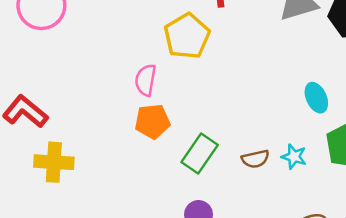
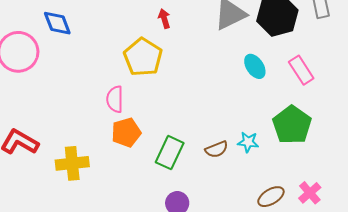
cyan ellipse: (316, 98) -> (255, 66), moved
yellow cross: (54, 162) -> (72, 163), moved

